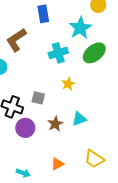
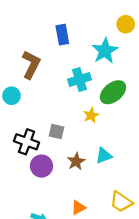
brown L-shape: (16, 40) -> (31, 65), turned 150
green ellipse: (94, 53) -> (113, 92), moved

